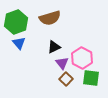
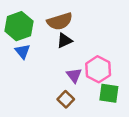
black triangle: (54, 47) -> (64, 41), moved
brown square: (66, 79) -> (66, 99), moved

